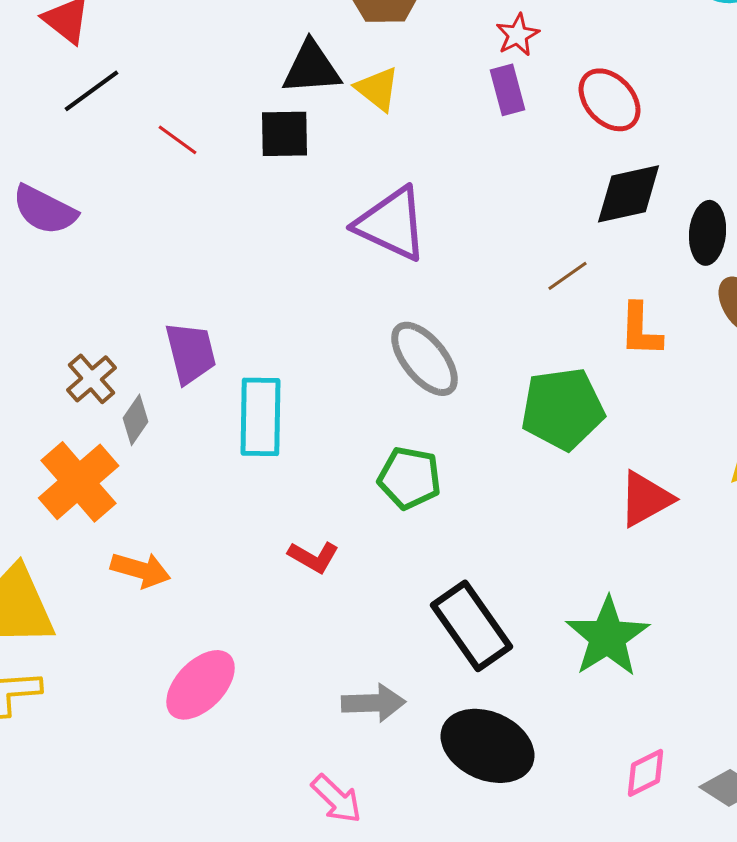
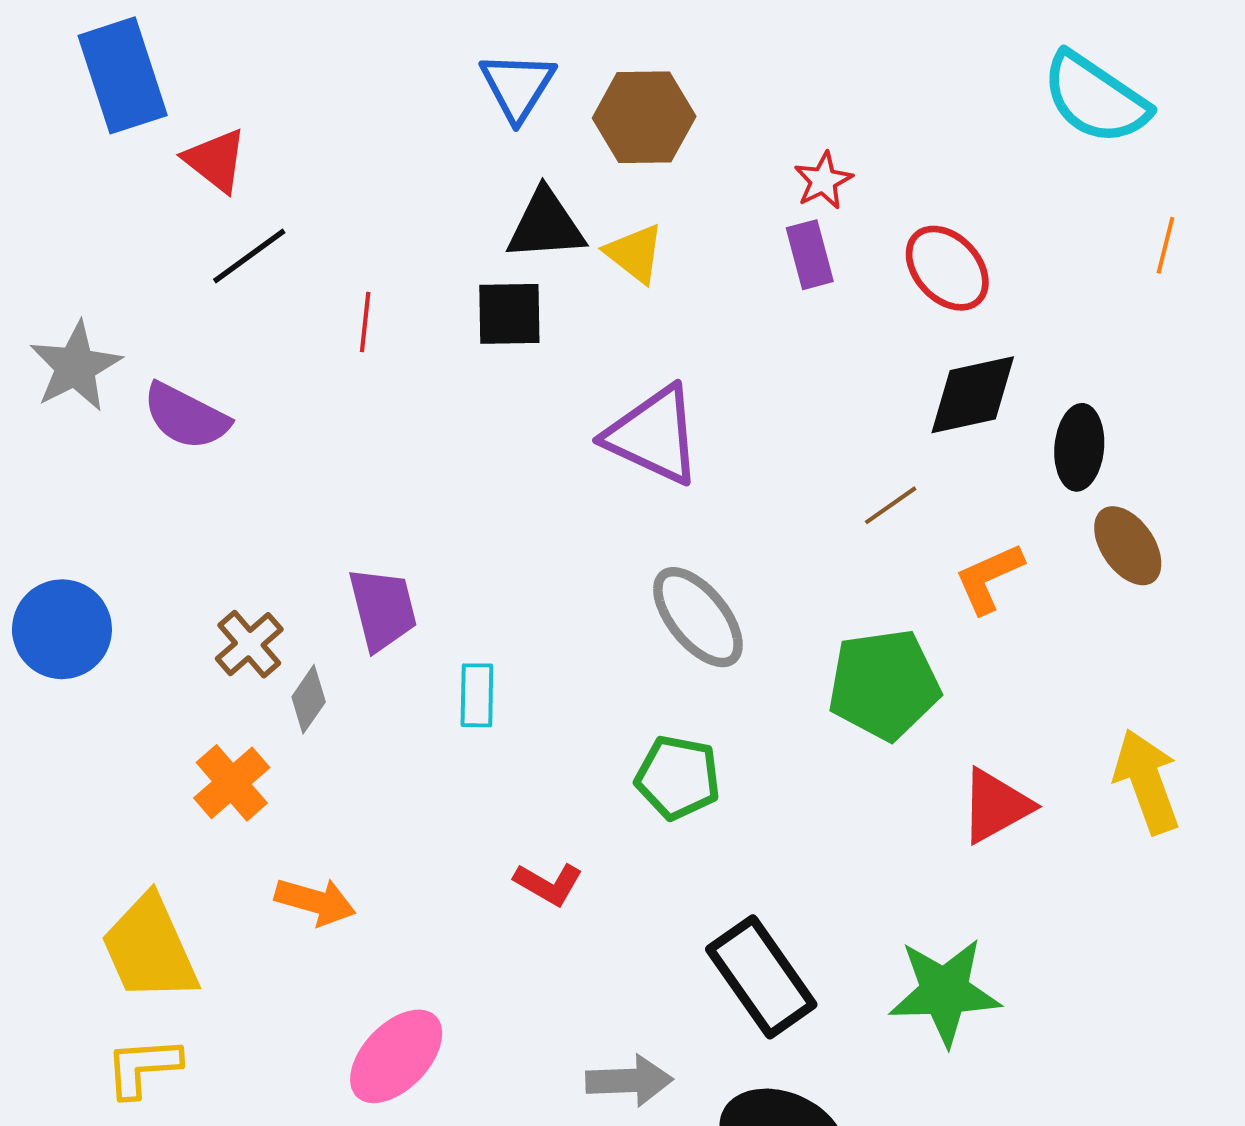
red line: (178, 140) -> (365, 322), turned 60
orange L-shape: (641, 330) -> (989, 578), turned 64
cyan rectangle: (261, 417) -> (477, 695), size x0.6
orange cross: (79, 482) -> (232, 783), size x0.7
green star: (608, 637) -> (945, 992), turned 30

